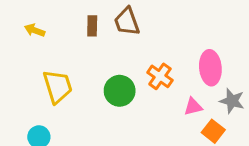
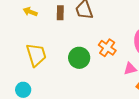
yellow arrow: (35, 30) -> (30, 12), moved

